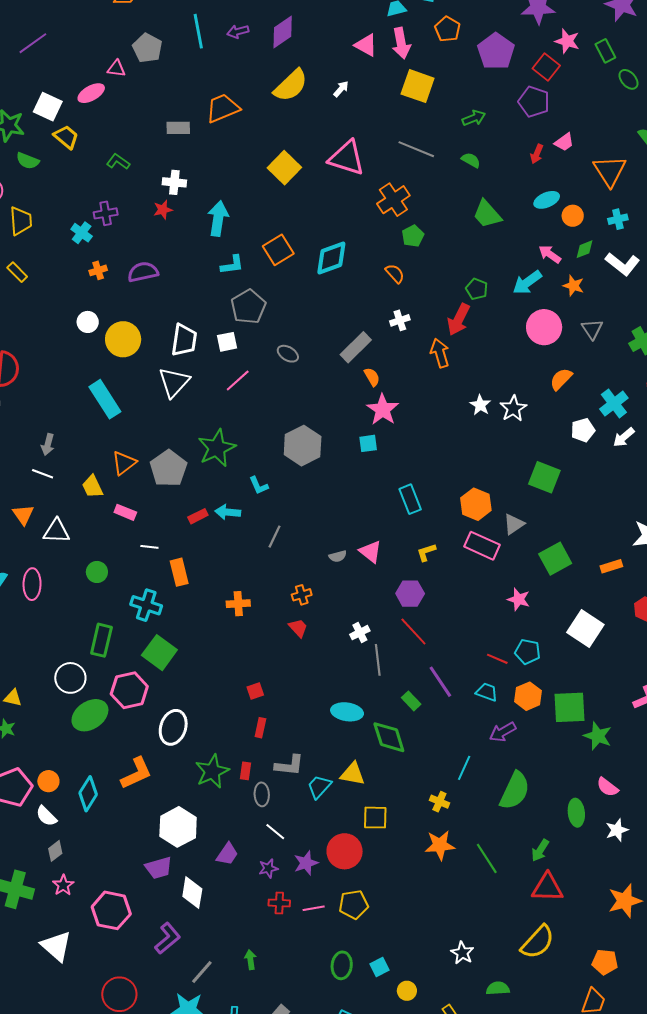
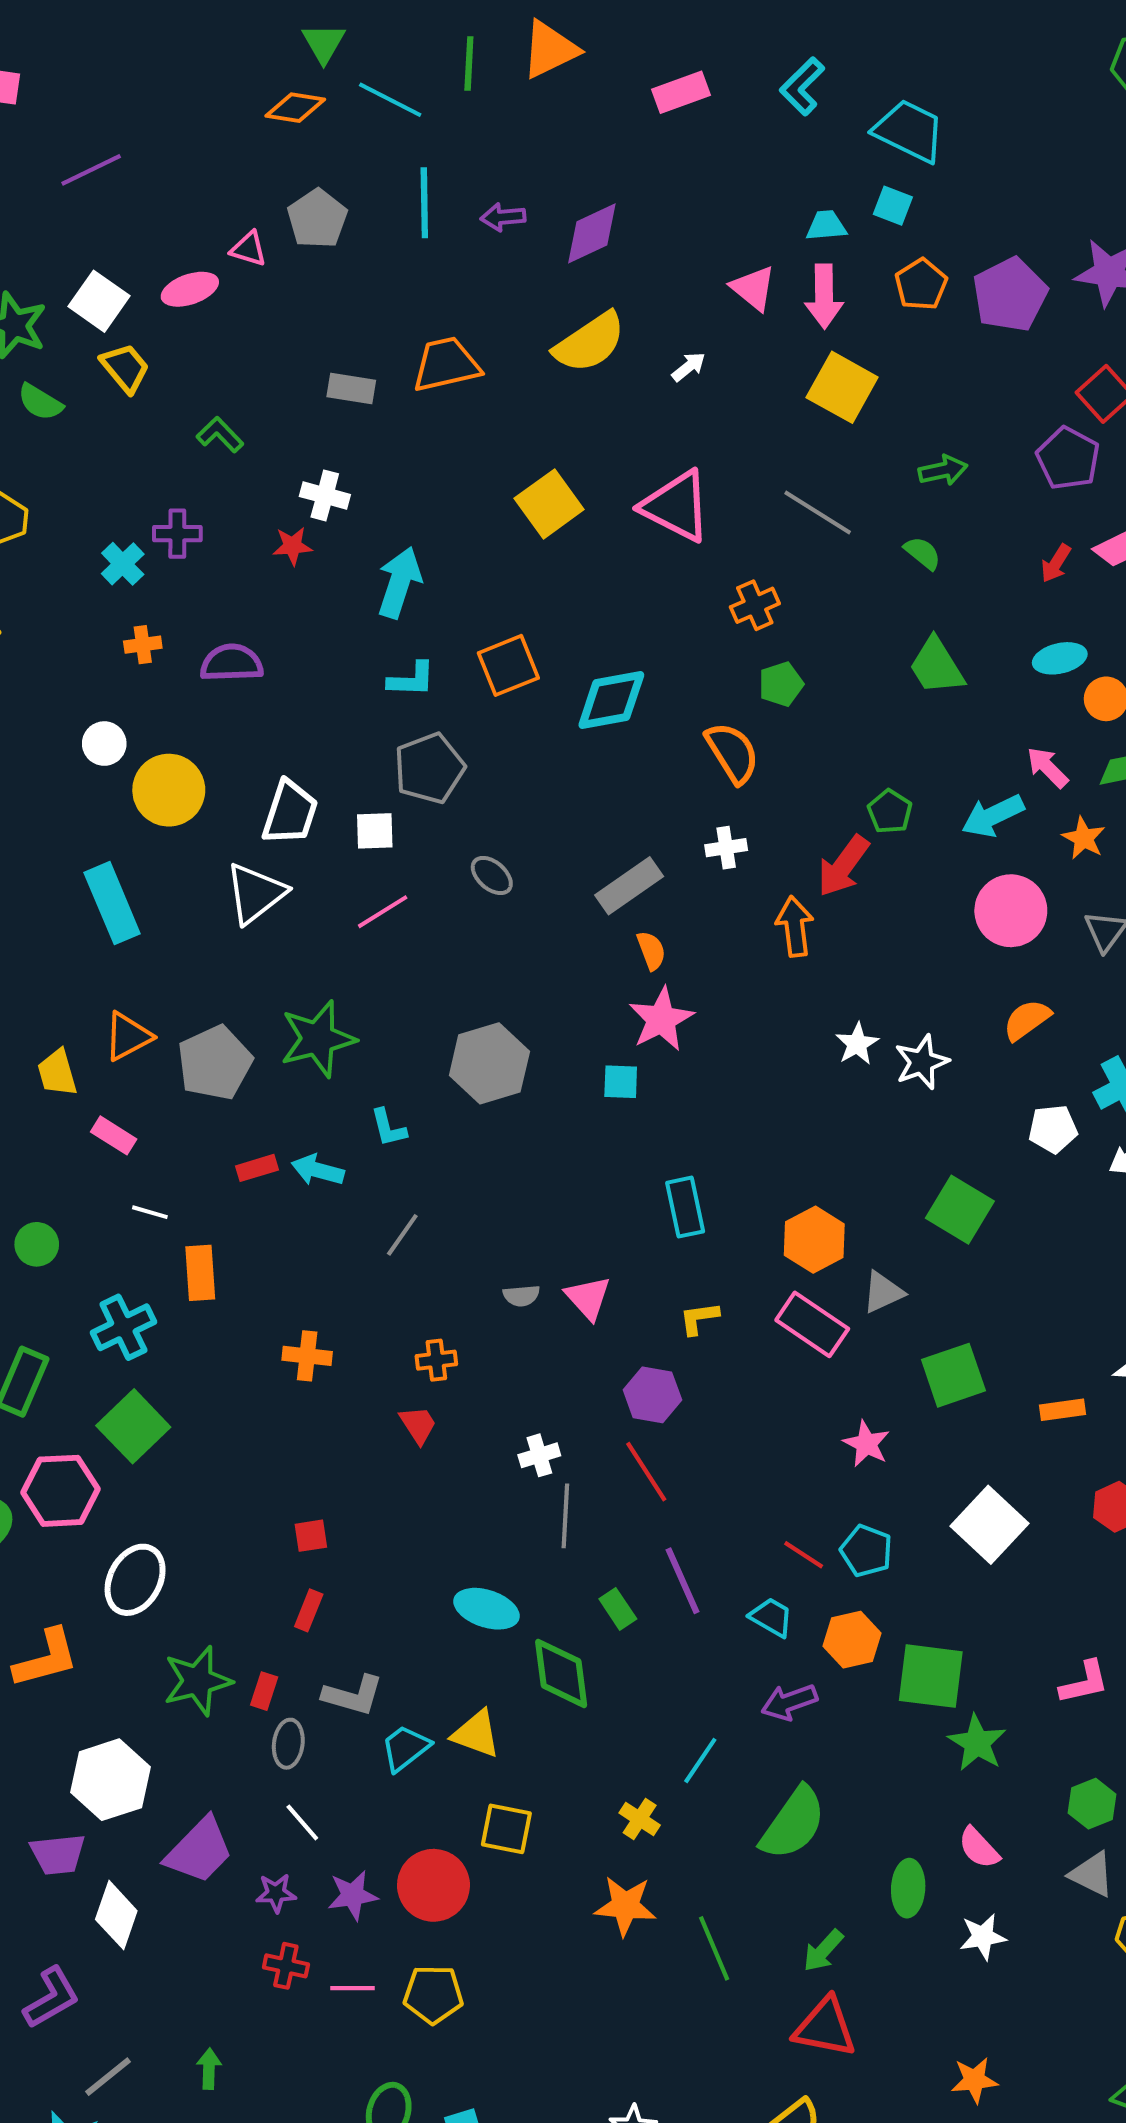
purple pentagon: (496, 51) -> (1010, 295), moved
orange cross: (393, 200) -> (755, 605), size x0.7
orange semicircle: (395, 274) -> (732, 753), size x1.5
cyan cross: (146, 605) -> (123, 1327), turned 36
purple trapezoid: (227, 854) -> (199, 1851), size x1.5
orange star: (625, 901) -> (974, 2080), size x0.7

